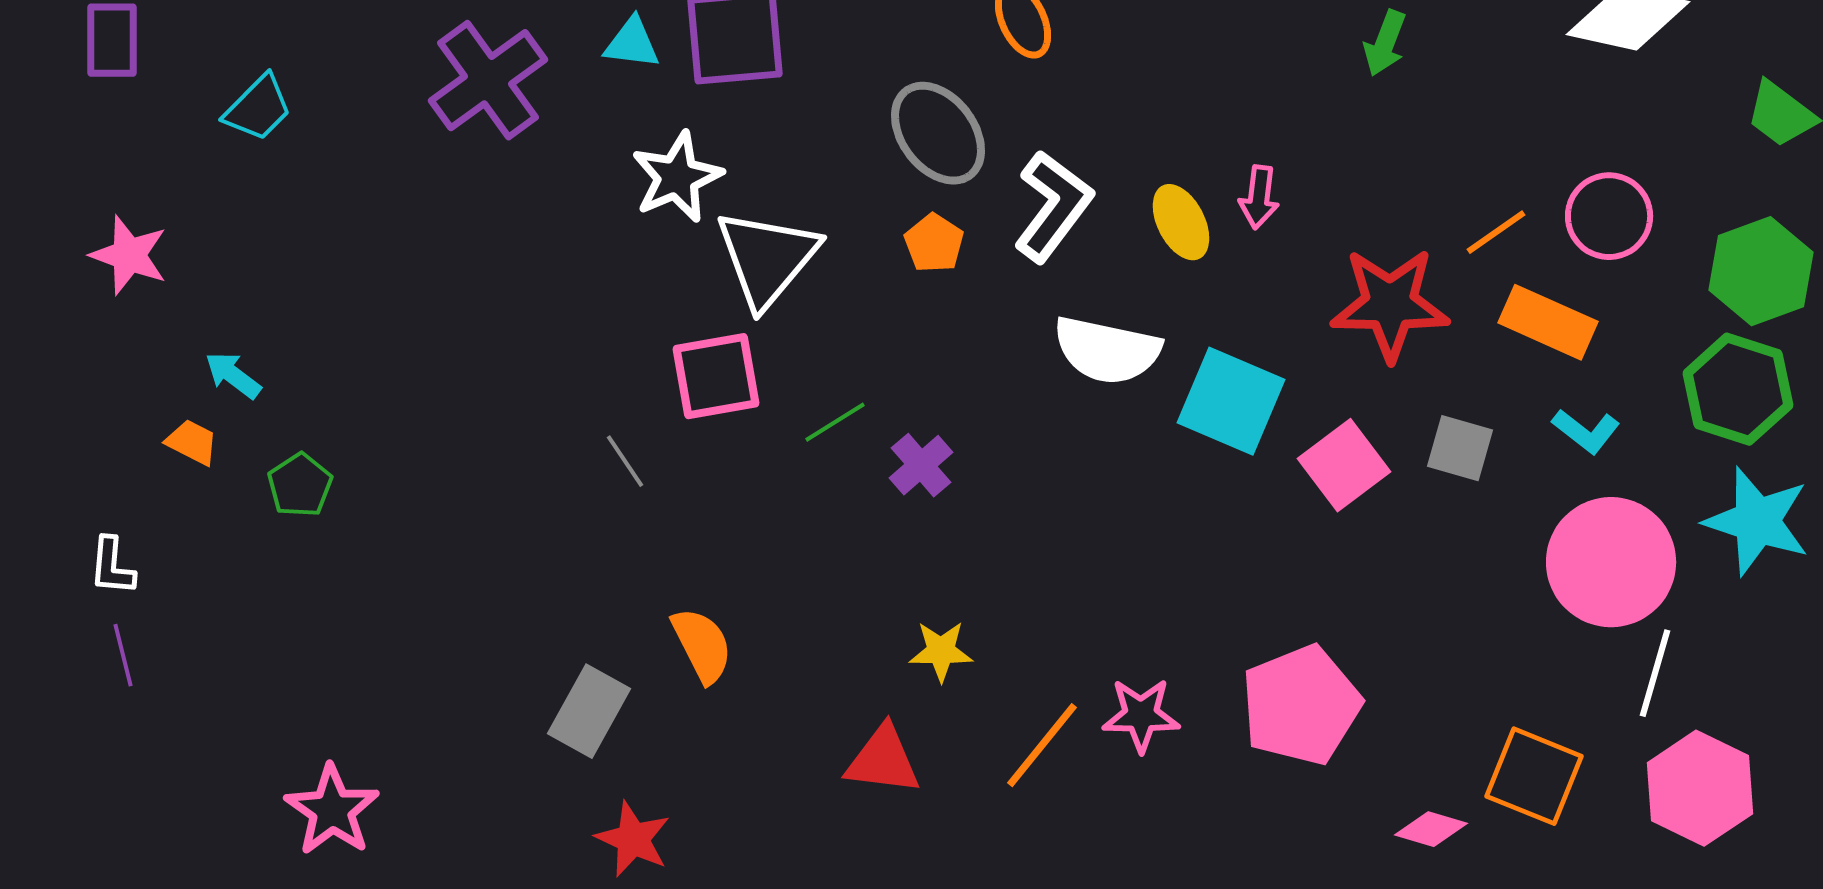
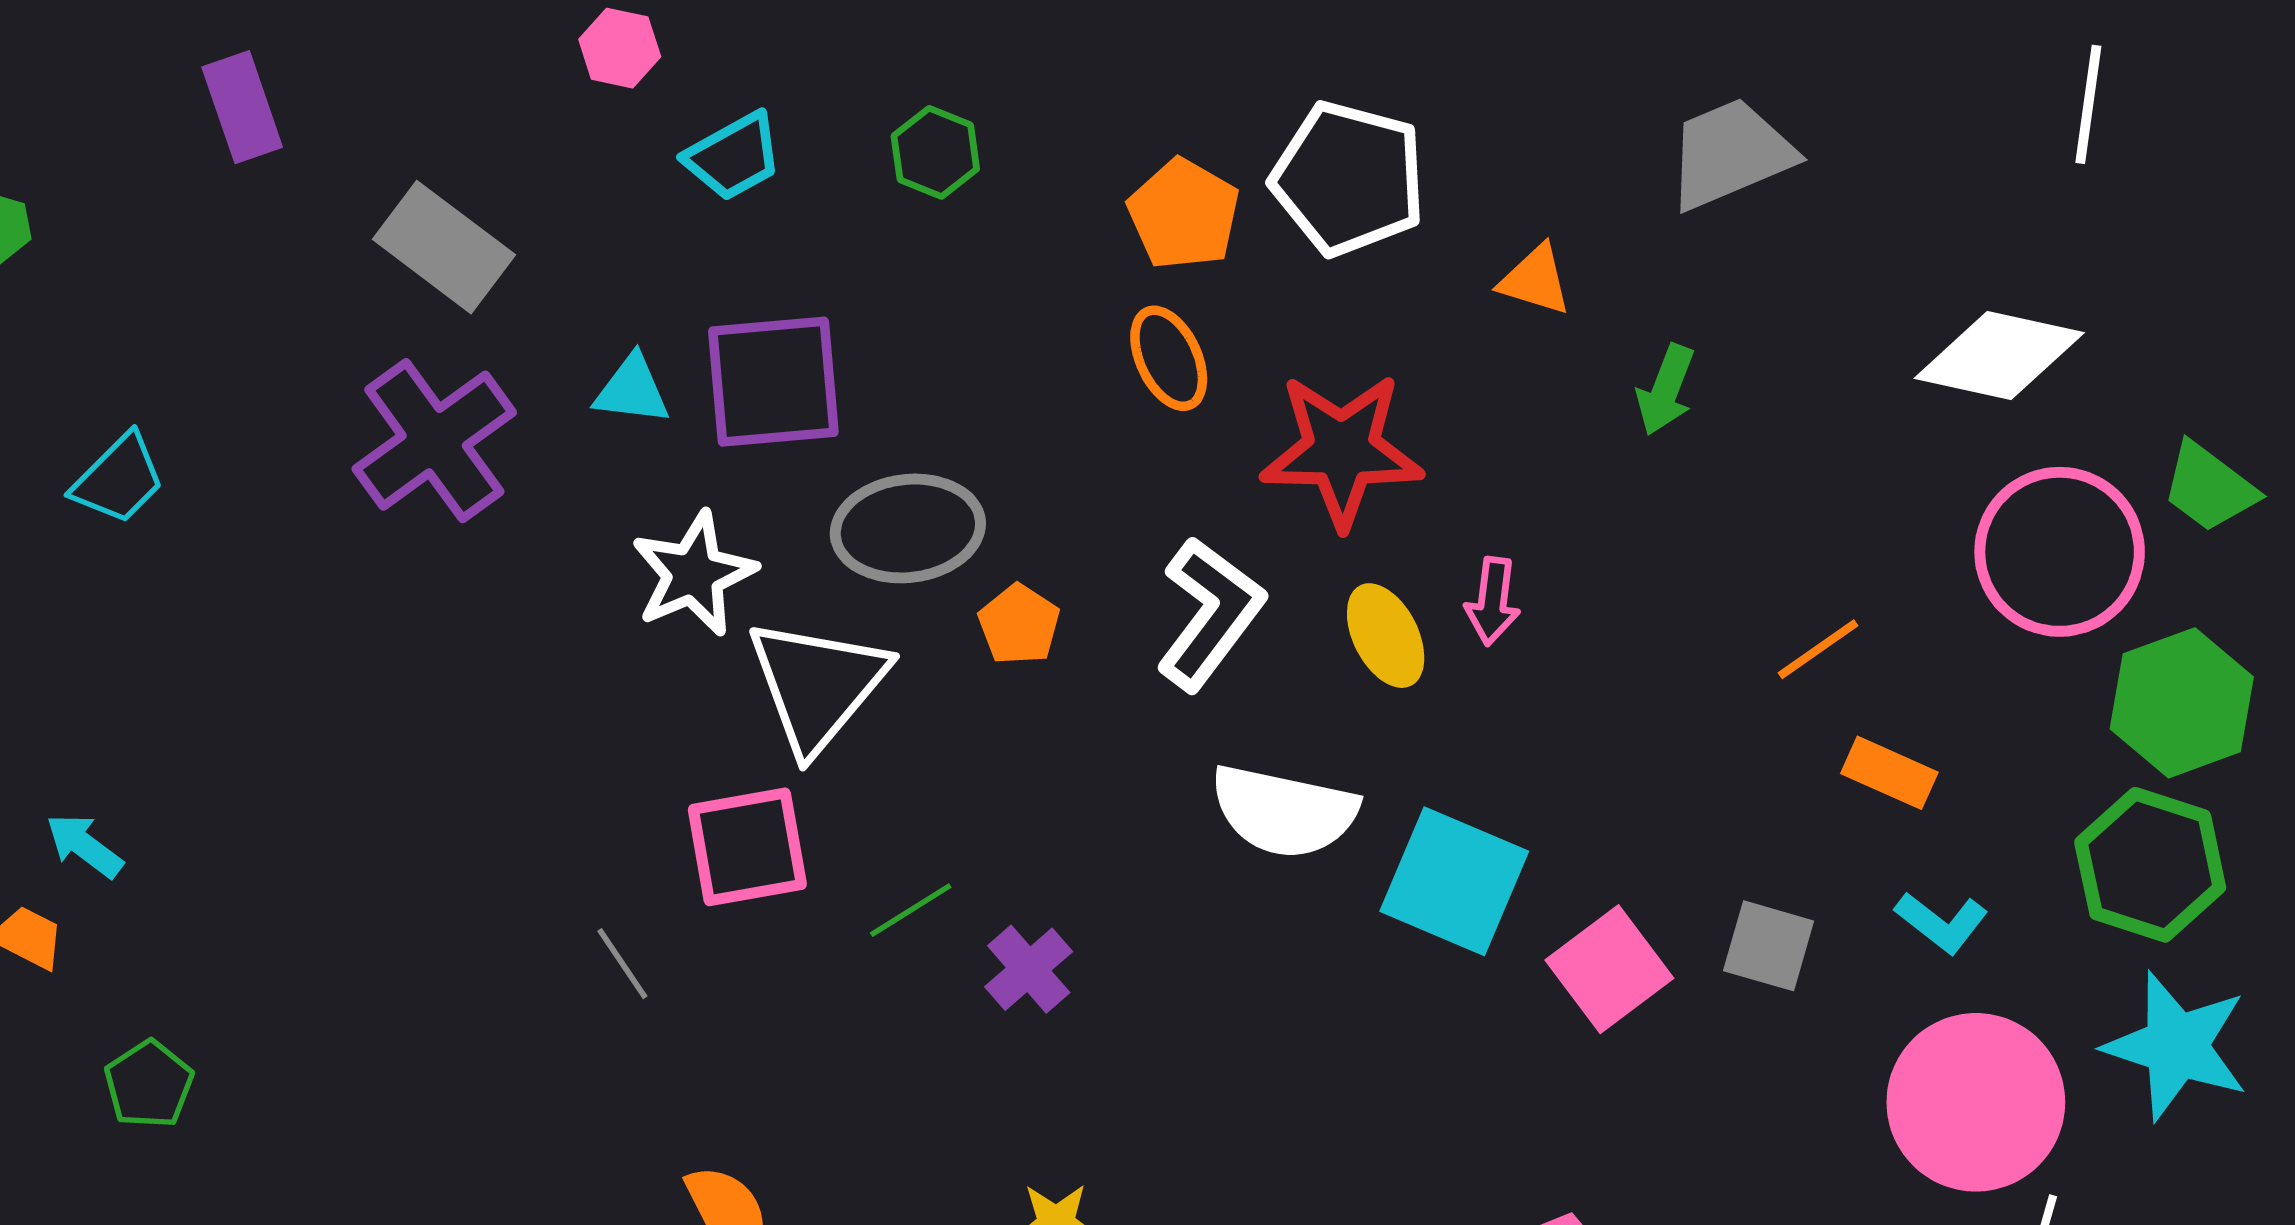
gray ellipse: (938, 133) -> (908, 528), moved, turned -60
pink circle: (1609, 216) -> (2060, 552), moved, size x1.4
orange pentagon: (934, 243) -> (1019, 625), moved
red star: (1390, 304) -> (1342, 450), moved
orange rectangle: (1548, 322) -> (1889, 773), size x0.7
green pentagon: (300, 485) -> (149, 1084), moved

